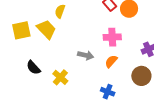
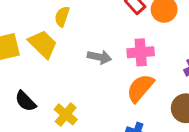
gray arrow: (86, 55) -> (99, 57), moved
orange semicircle: (111, 61) -> (140, 88), size x1.5

